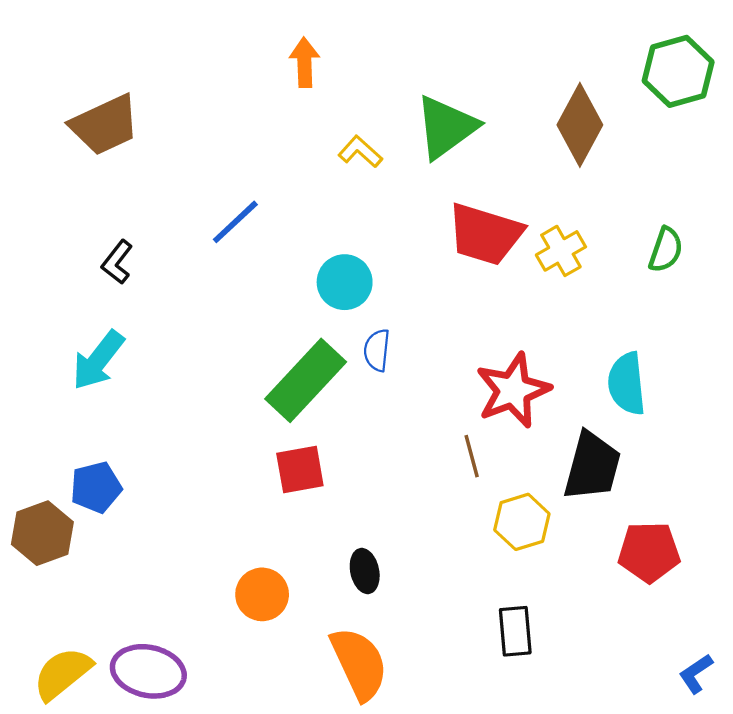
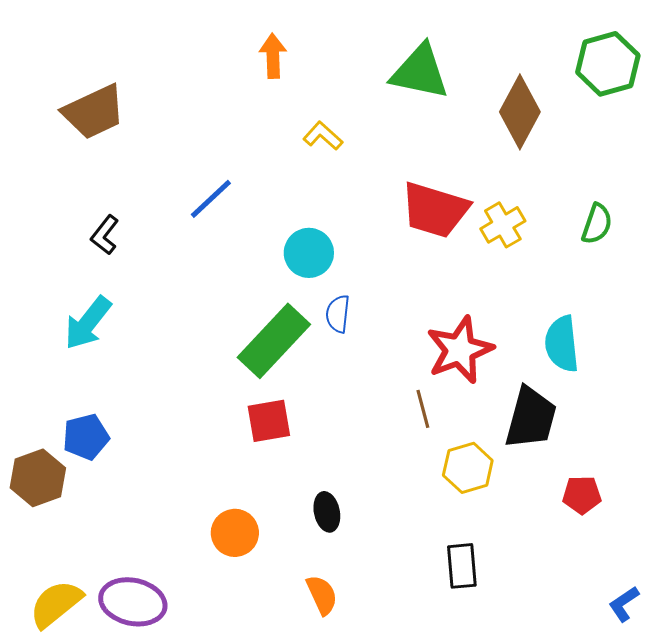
green triangle: (446, 127) -> (420, 72), moved, turned 48
red pentagon: (649, 552) -> (582, 495), size x0.7
orange semicircle: (359, 664) -> (322, 595), size x0.6

